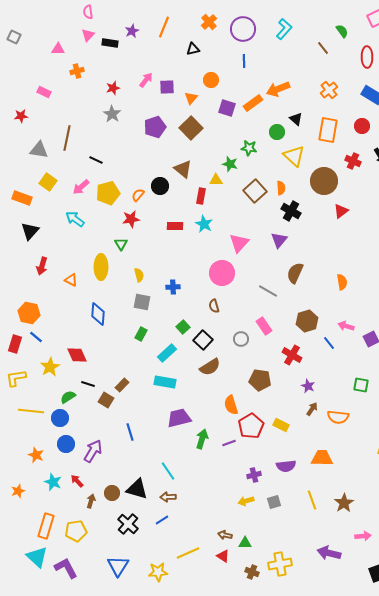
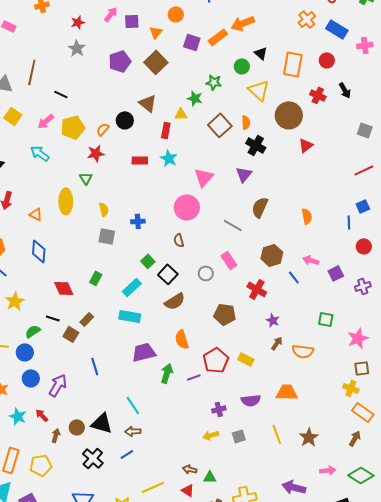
orange cross: (329, 90) -> (307, 19), moved
blue diamond: (98, 314) -> (39, 251), moved
green rectangle: (141, 334) -> (96, 278), moved
red diamond: (77, 355) -> (64, 288), moved
orange semicircle: (231, 405) -> (182, 339), moved

